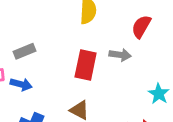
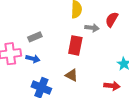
gray arrow: (120, 55) -> (92, 28), moved

